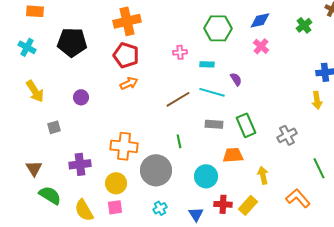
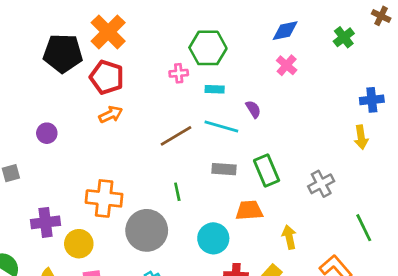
orange cross: (127, 21) -> (108, 32), turned -32
green hexagon: (218, 28) -> (208, 48), moved
black pentagon: (72, 42) -> (63, 53), moved
yellow circle: (116, 183) -> (79, 244), moved

